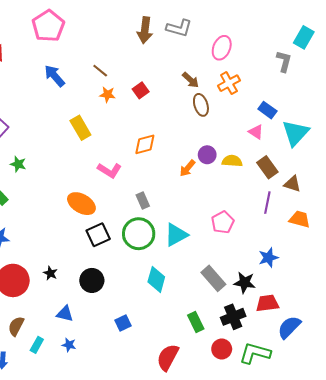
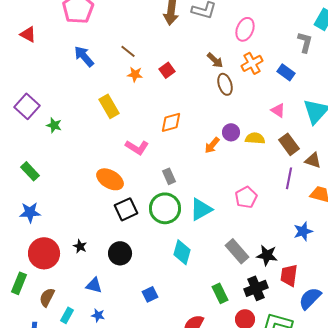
blue rectangle: (267, 110) -> (286, 72), moved
green star: (18, 164) -> (54, 125), moved
blue star: (268, 258) -> (303, 231), moved
red trapezoid: (267, 303) -> (289, 275), turned -75

